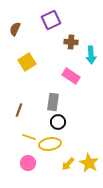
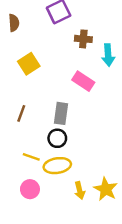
brown semicircle: (15, 29) -> (14, 23), turned 152
brown line: (19, 110) -> (21, 113), moved
black circle: (58, 122) -> (57, 138), moved
yellow arrow: (68, 164) -> (80, 190), turned -56

